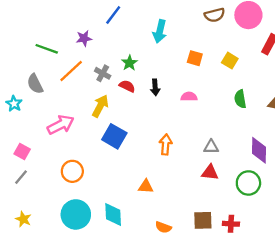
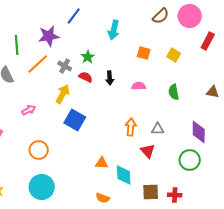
brown semicircle: (215, 15) -> (161, 16), turned -30
purple star: (84, 38) -> (49, 36), size x1.5
green line: (47, 49) -> (17, 45), turned 66
green semicircle: (240, 99) -> (174, 92), moved
pink arrow: (61, 125) -> (29, 110), size x0.6
orange arrow: (166, 144) -> (131, 127), moved
red triangle: (210, 172) -> (148, 151), moved, turned 42
cyan diamond: (113, 214) -> (124, 175), moved
orange semicircle: (163, 227) -> (103, 198), moved

